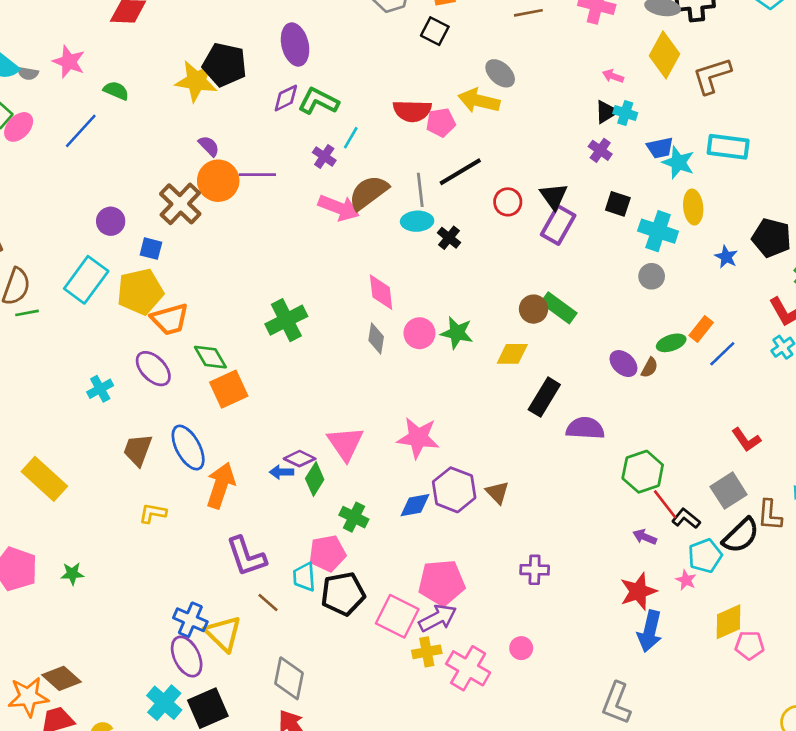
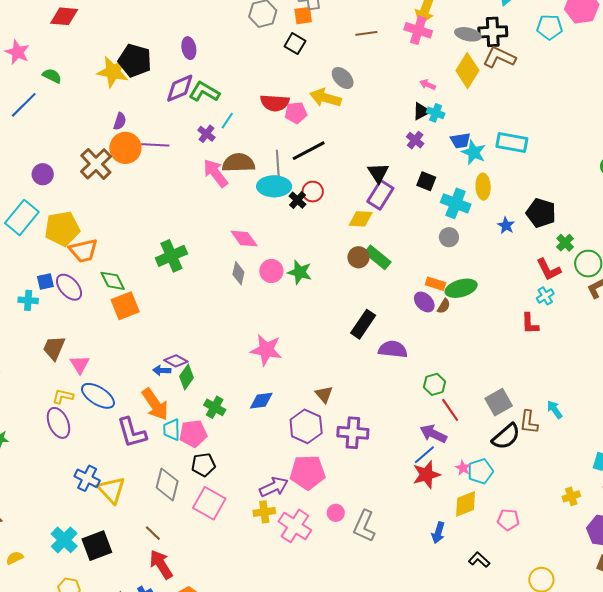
purple ellipse: (295, 44) -> (189, 48), size x0.7
brown L-shape: (712, 76) -> (499, 57), moved, turned 40
purple diamond: (286, 98) -> (180, 88), size x1.4
purple semicircle: (209, 146) -> (120, 121), turned 60
brown semicircle: (368, 192) -> (239, 163), turned 32
red circle: (508, 202) -> (313, 192), moved
pink arrow: (339, 208) -> (215, 173), turned -152
cyan ellipse: (417, 221) -> (274, 186), size x1.4
blue square: (151, 249) -> (45, 282), moved, turned -30
pink diamond: (381, 292) -> (244, 239), turned -32
orange rectangle: (701, 329) -> (435, 284), moved, turned 66
green ellipse: (671, 343) -> (461, 288), size x1.4
yellow diamond: (512, 354) -> (361, 219), moved
blue line: (722, 354) -> (424, 455), moved
cyan cross: (100, 389) -> (28, 300), turned 30
red L-shape: (746, 440) -> (530, 324), moved, turned 30
pink triangle: (345, 444) -> (80, 365), moved, size x0.7
blue ellipse: (188, 448) -> (98, 396), moved, turned -32
green hexagon: (643, 472) -> (434, 384), size x0.7
orange arrow: (221, 485) -> (155, 404), moved, turned 124
purple hexagon: (454, 490) -> (306, 426), moved
black L-shape: (686, 519) -> (479, 560), moved
purple arrow: (645, 537) -> (433, 434), size x1.5
cyan pentagon: (705, 556) -> (480, 471), moved
purple cross: (535, 570) -> (353, 433), moved, size x1.4
cyan trapezoid: (304, 577) -> (172, 430), moved
pink pentagon: (442, 583) -> (308, 472), moved
black pentagon: (343, 594) -> (203, 465), size x0.7
brown line: (268, 603) -> (153, 533), moved
pink square: (397, 616) -> (209, 503), moved
yellow diamond: (729, 622) -> (466, 504), moved
blue arrow: (650, 631) -> (438, 533), moved, size x0.7
purple ellipse: (187, 656) -> (58, 423), moved
gray diamond: (289, 678) -> (167, 484), moved
gray L-shape: (617, 703) -> (364, 526), moved

